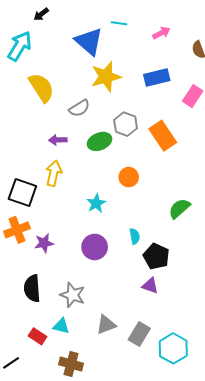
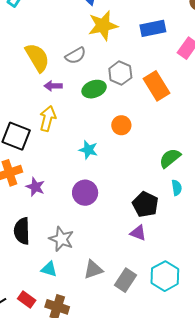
yellow semicircle: (42, 87) -> (37, 58), moved
cyan star: (96, 203) -> (88, 150), turned -30
cyan semicircle: (135, 236) -> (177, 188), moved
purple star: (44, 243) -> (35, 187), turned 30
red rectangle: (37, 336) -> (27, 300), moved
cyan hexagon: (173, 348) -> (165, 276), moved

